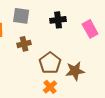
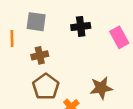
brown pentagon: (50, 63) -> (46, 87), moved

